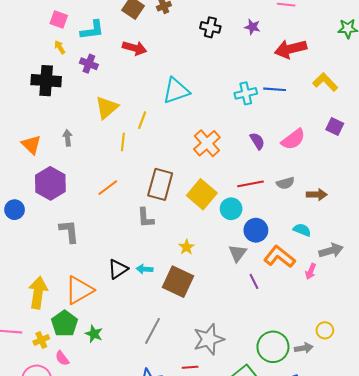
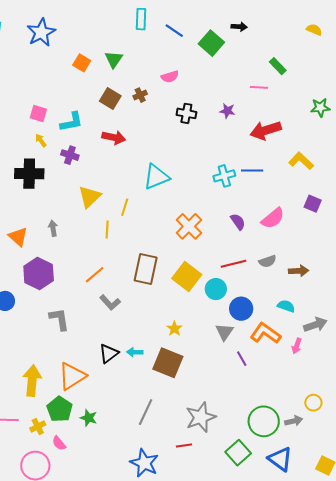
gray L-shape: (146, 218) -> (110, 302), moved, turned -35

